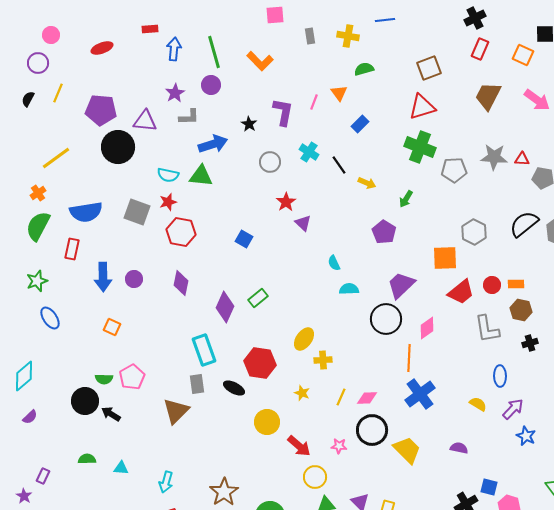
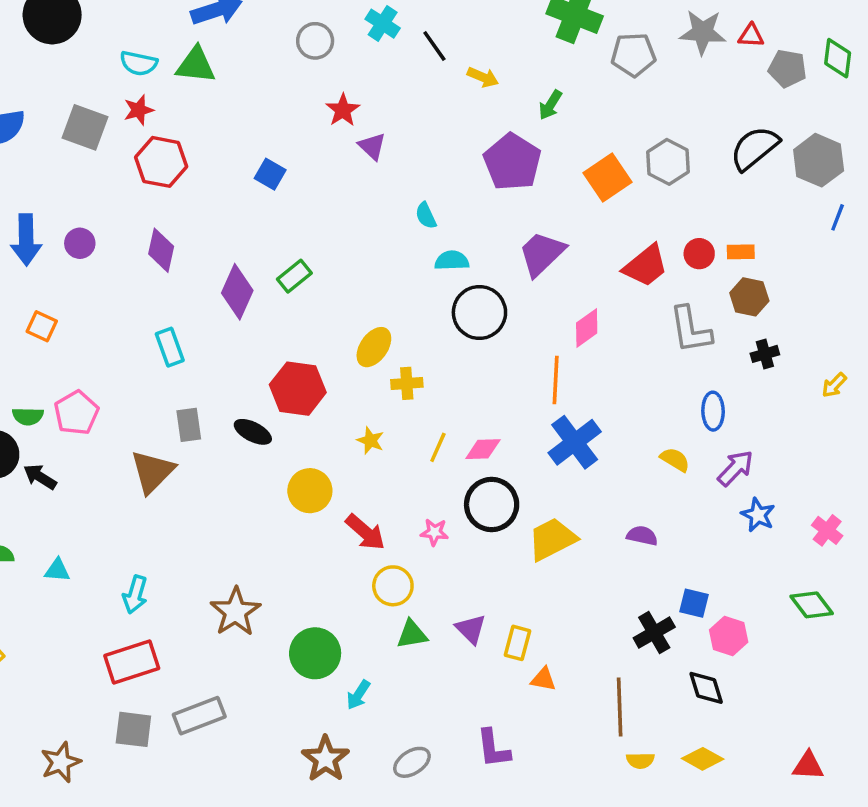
purple pentagon: (384, 232) -> (512, 162), size x1.4
orange square: (445, 258) -> (607, 178), moved, turned -32
black circle: (386, 319) -> (479, 312), moved
cyan rectangle: (204, 350) -> (170, 347), moved, size x0.7
yellow trapezoid: (407, 450) -> (552, 539), turned -72

